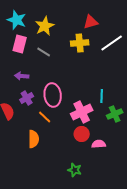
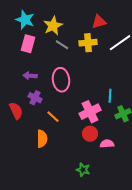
gray line: (44, 52) -> (62, 45), moved
pink ellipse: (53, 95) -> (61, 80), moved
purple cross: (27, 98) -> (35, 98), turned -32

